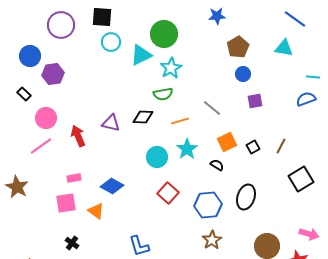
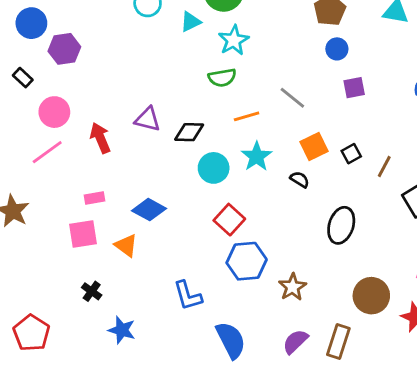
cyan triangle: (141, 55) -> (191, 22), size x0.7
black diamond: (143, 117) -> (189, 132), moved
brown line: (281, 146) -> (384, 167), moved
blue hexagon: (208, 205) -> (247, 261), moved

